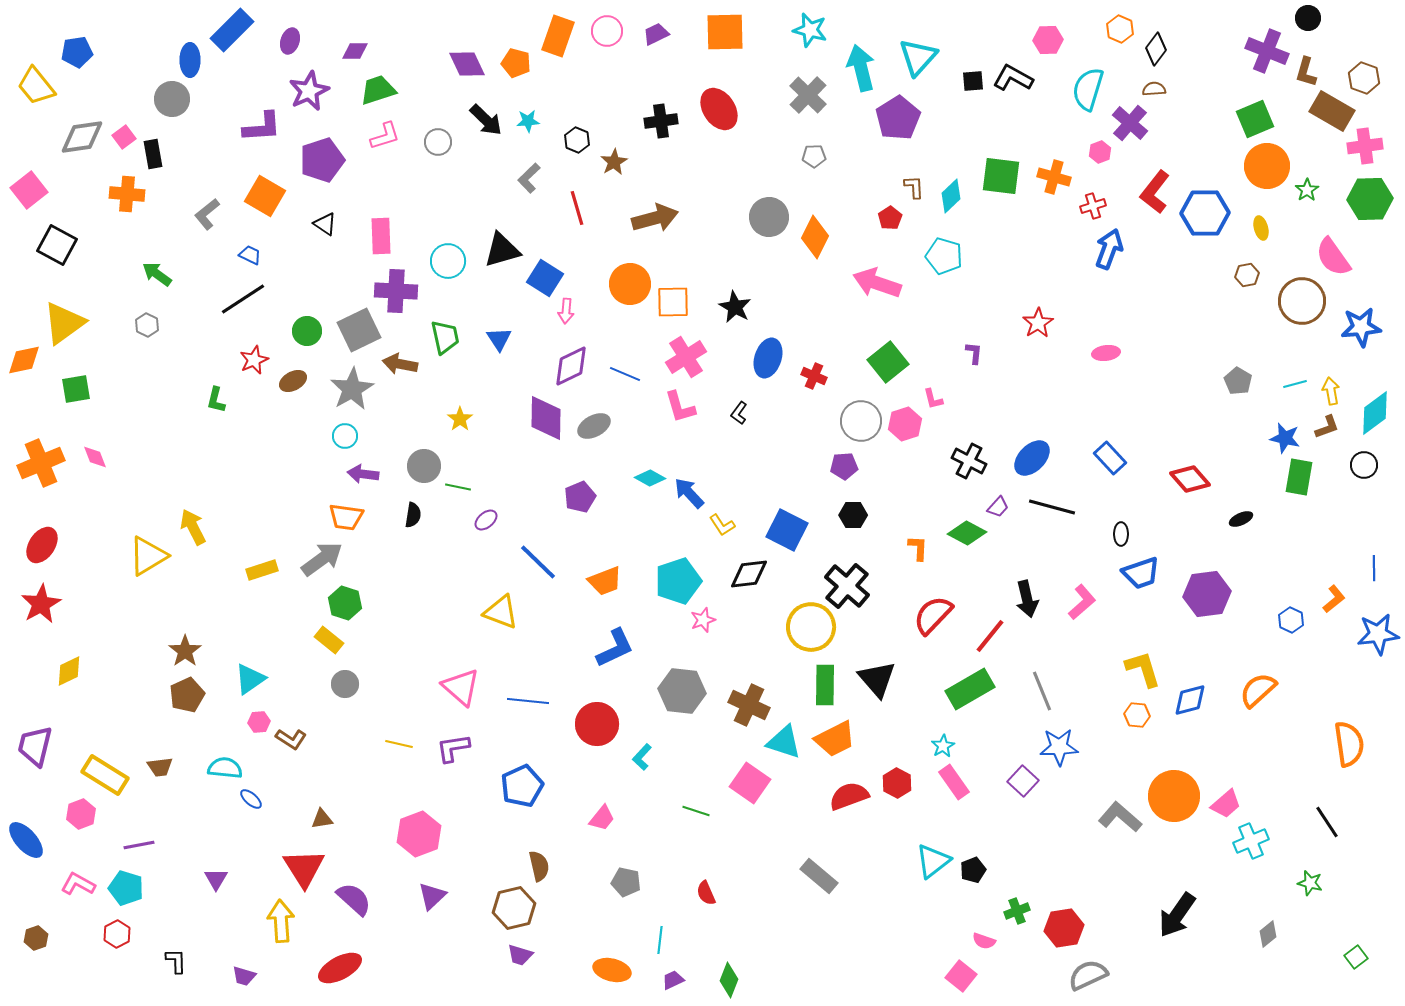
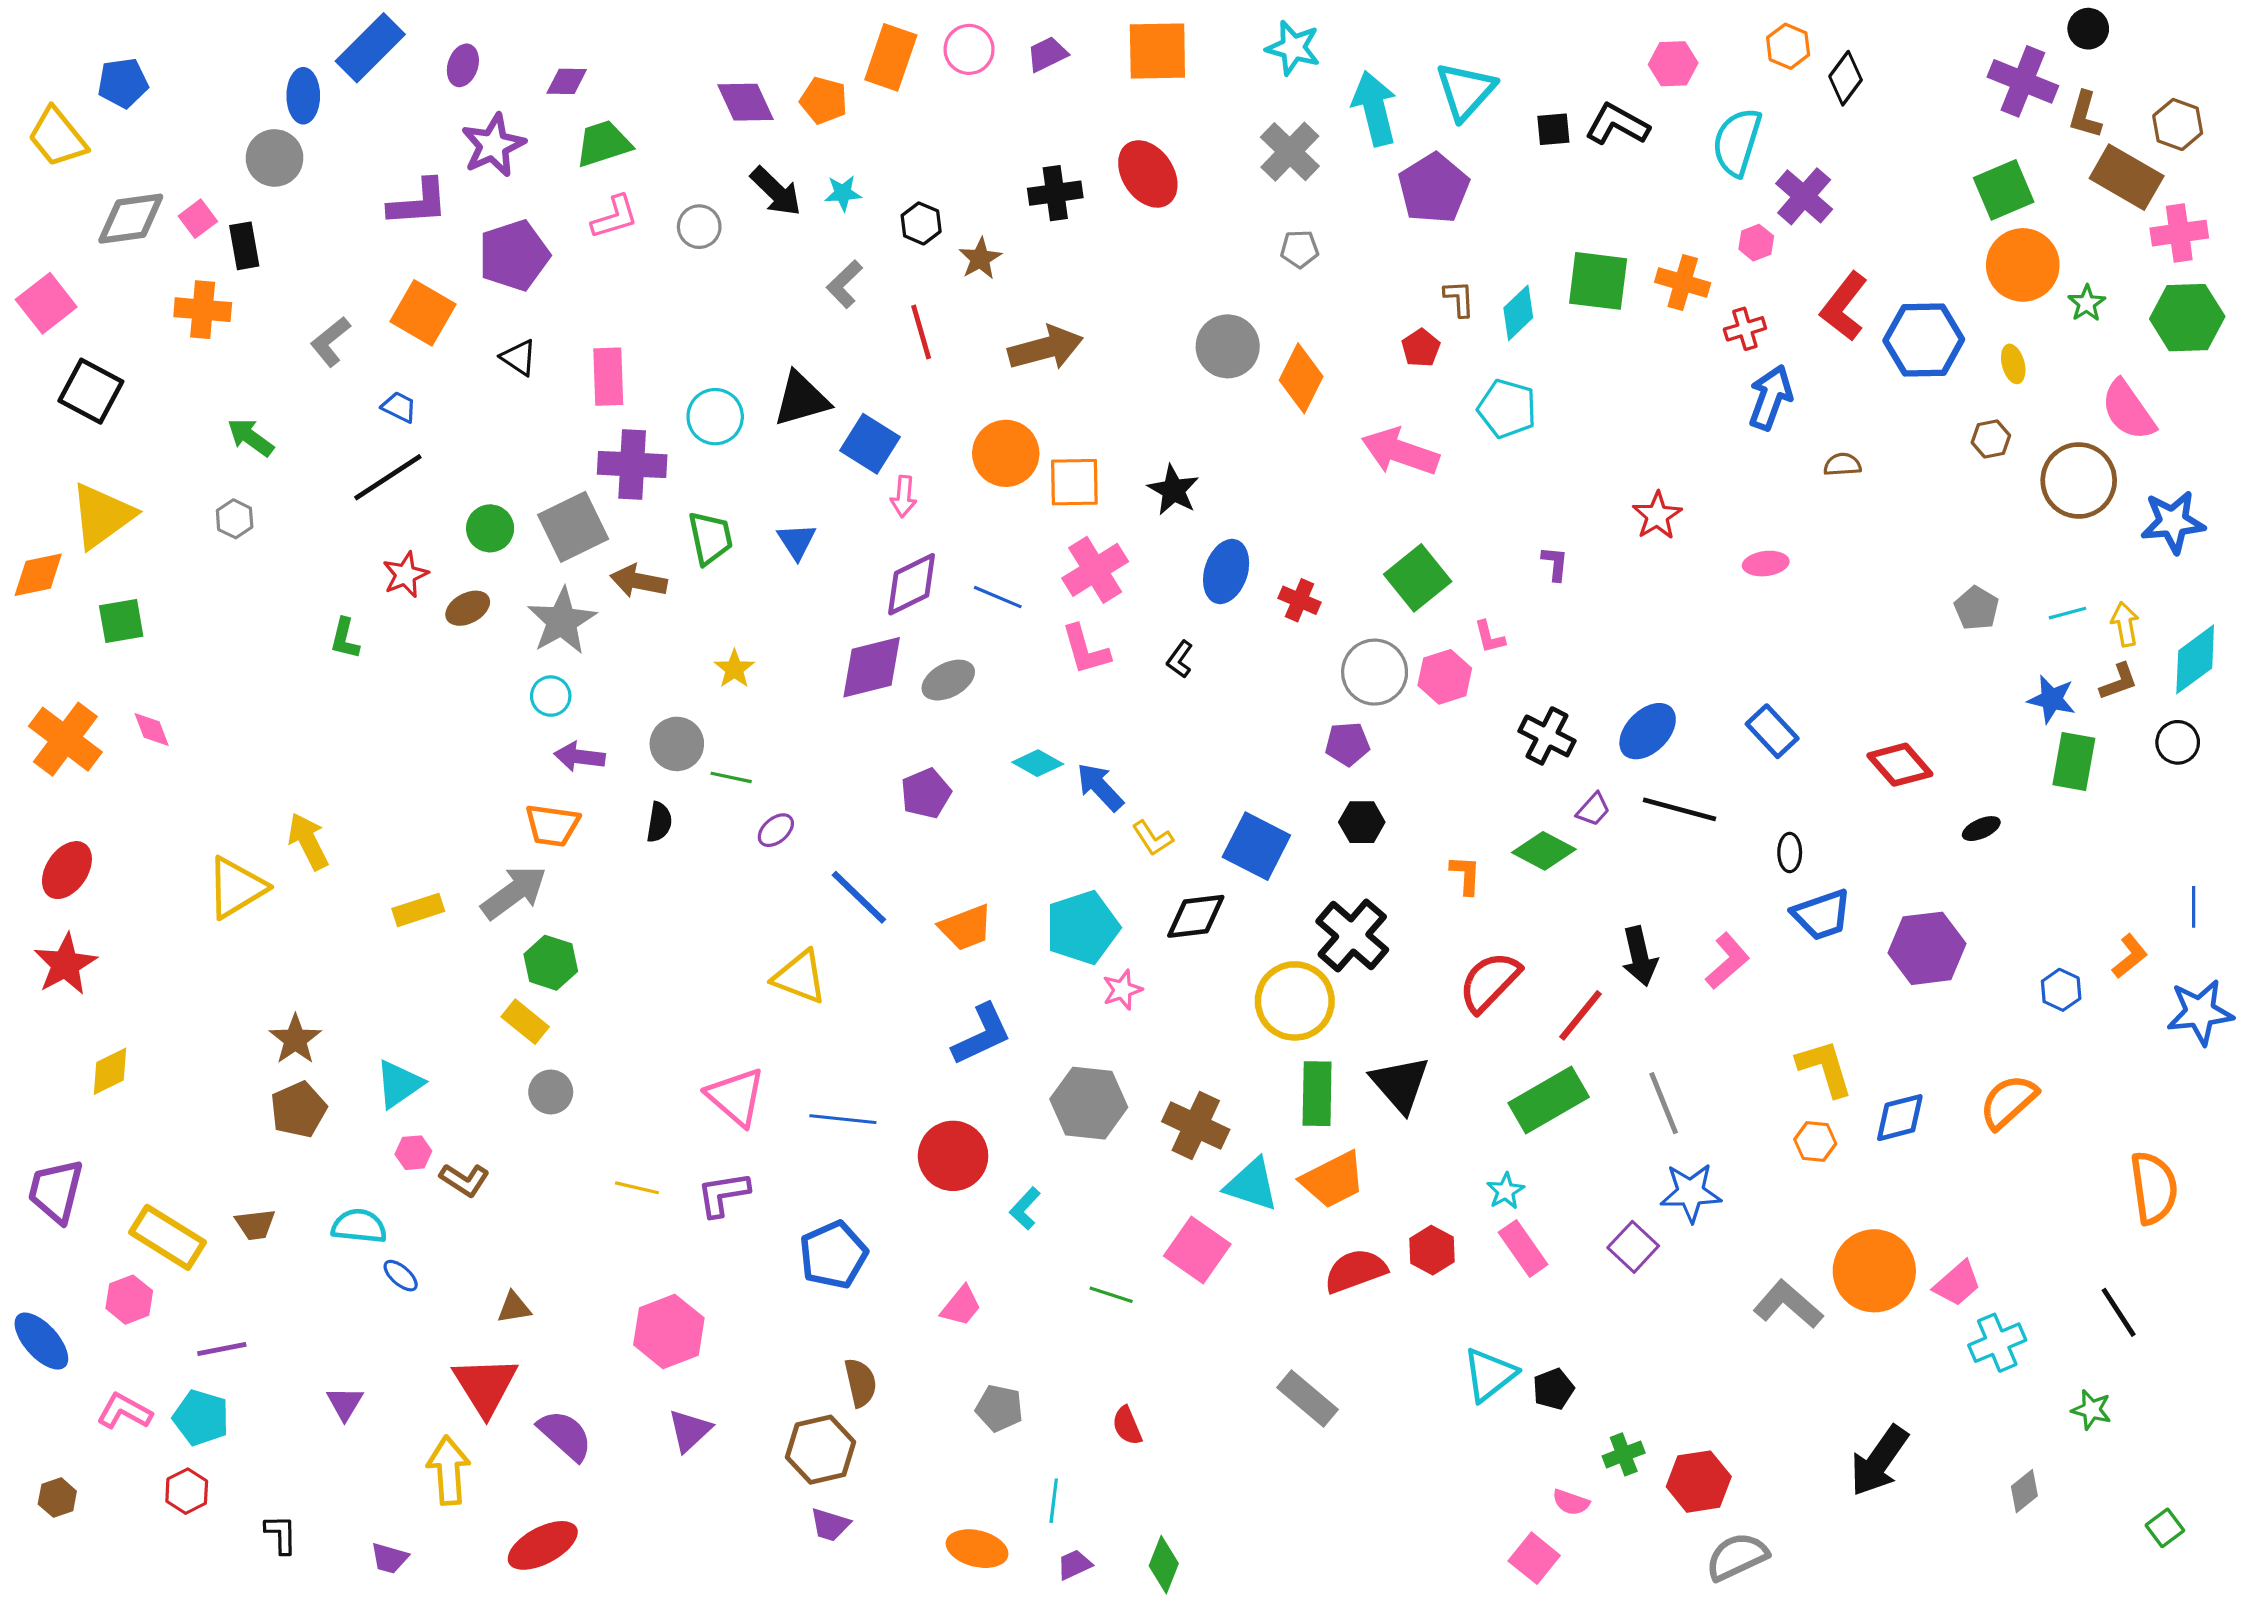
brown semicircle: (1154, 89) -> (1842, 465), moved
purple diamond: (546, 418) -> (872, 667), turned 75
orange cross: (41, 463) -> (65, 739), turned -30

